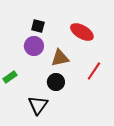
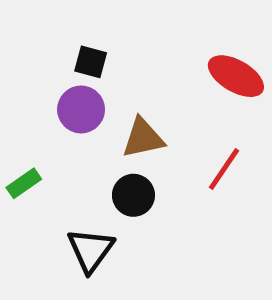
red ellipse: (82, 32) -> (236, 76), moved

